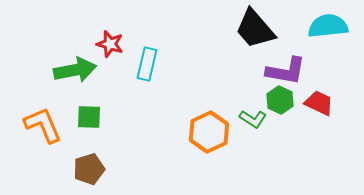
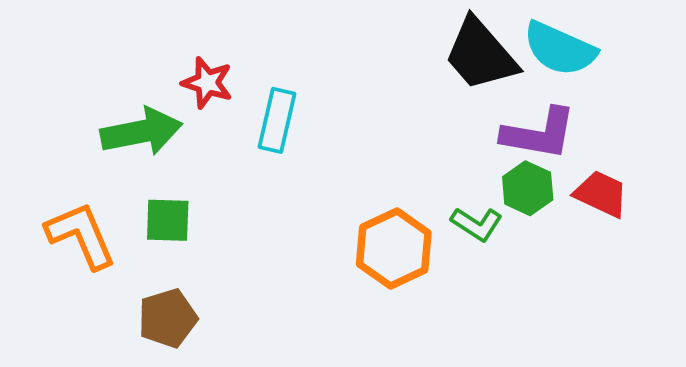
cyan semicircle: (328, 26) -> (560, 49), moved, turned -150

